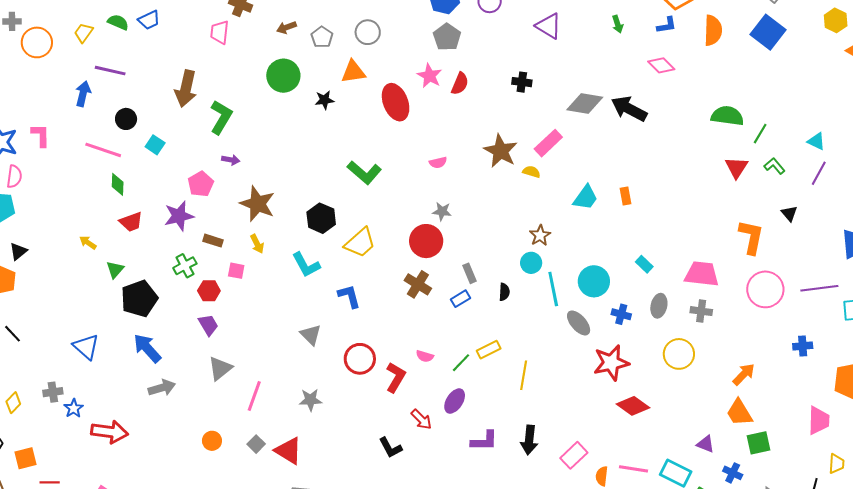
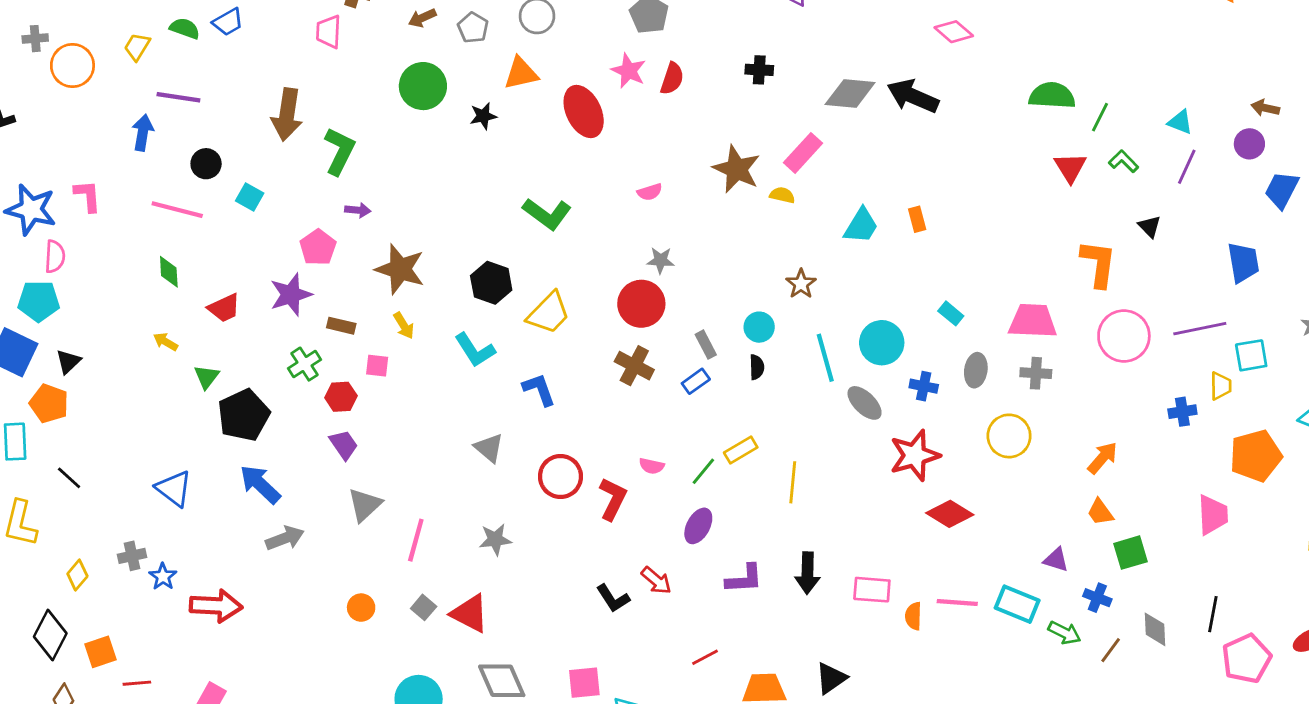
green diamond: (118, 184) -> (169, 272), moved
cyan circle: (531, 263) -> (759, 327), moved
orange trapezoid: (739, 413) -> (1100, 512), size x0.7
red arrow: (421, 419) -> (656, 580), moved
pink rectangle: (574, 455) -> (872, 590), turned 52
yellow trapezoid: (836, 464) -> (1221, 386), moved

